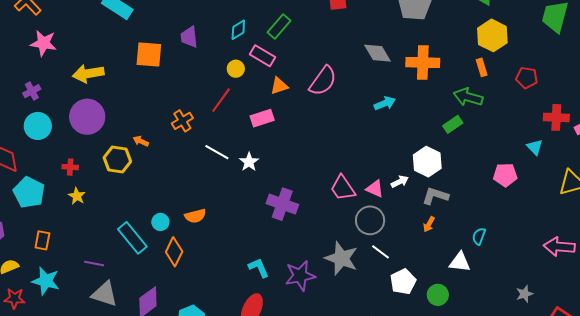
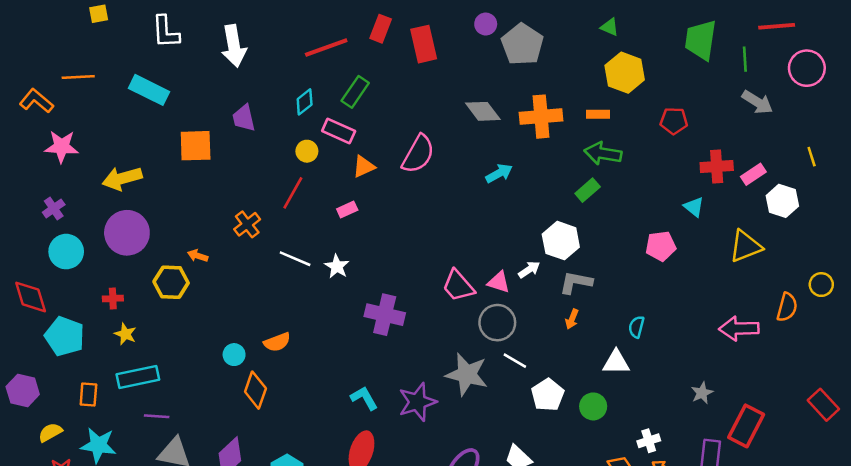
orange rectangle: (482, 67) -> (598, 114), moved, turned -66
pink rectangle: (262, 118) -> (347, 210), size x0.7
cyan rectangle: (132, 238) -> (138, 377), moved, turned -56

